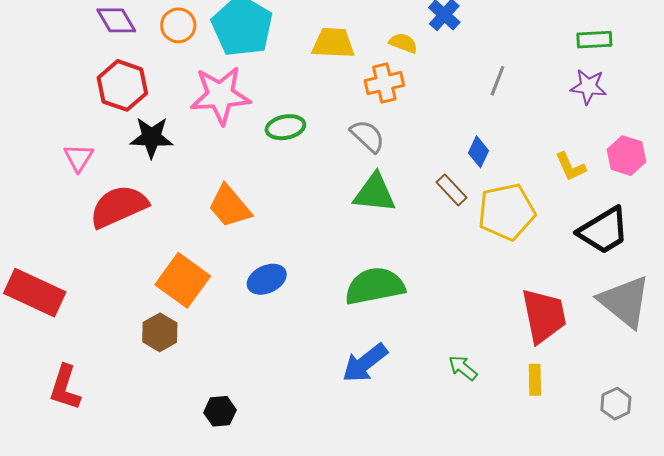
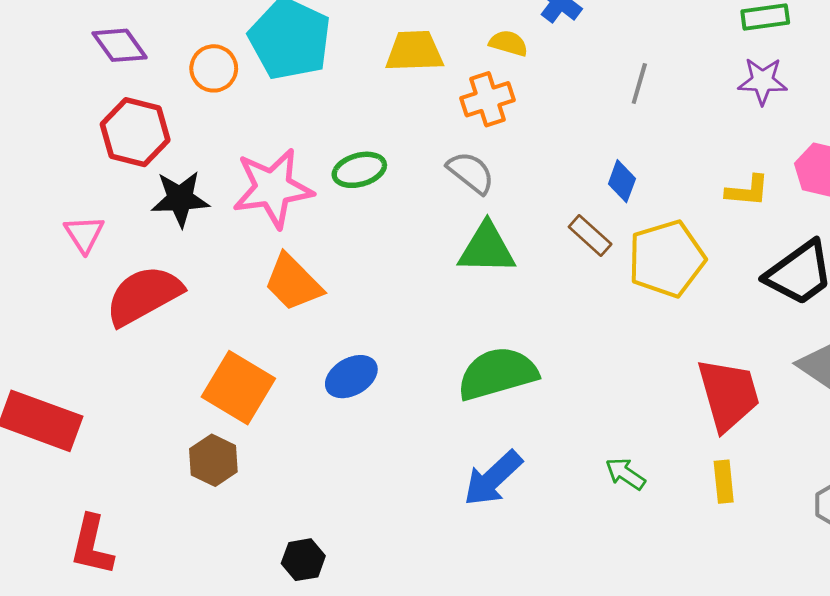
orange circle: (178, 25) -> (214, 68), moved
pink star: (220, 95) -> (273, 188), moved
yellow L-shape: (571, 167) -> (748, 191), turned -56

